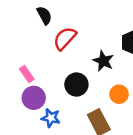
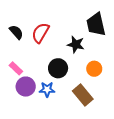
black semicircle: (44, 15) -> (16, 32), moved
blue star: (51, 118) -> (47, 89), moved

